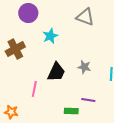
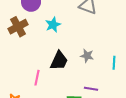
brown cross: (15, 49) -> (18, 27), moved

